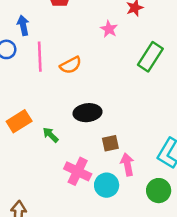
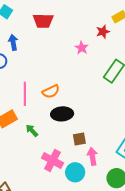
pink line: (40, 57) -> (25, 94), moved
orange semicircle: (71, 65) -> (51, 91), moved

